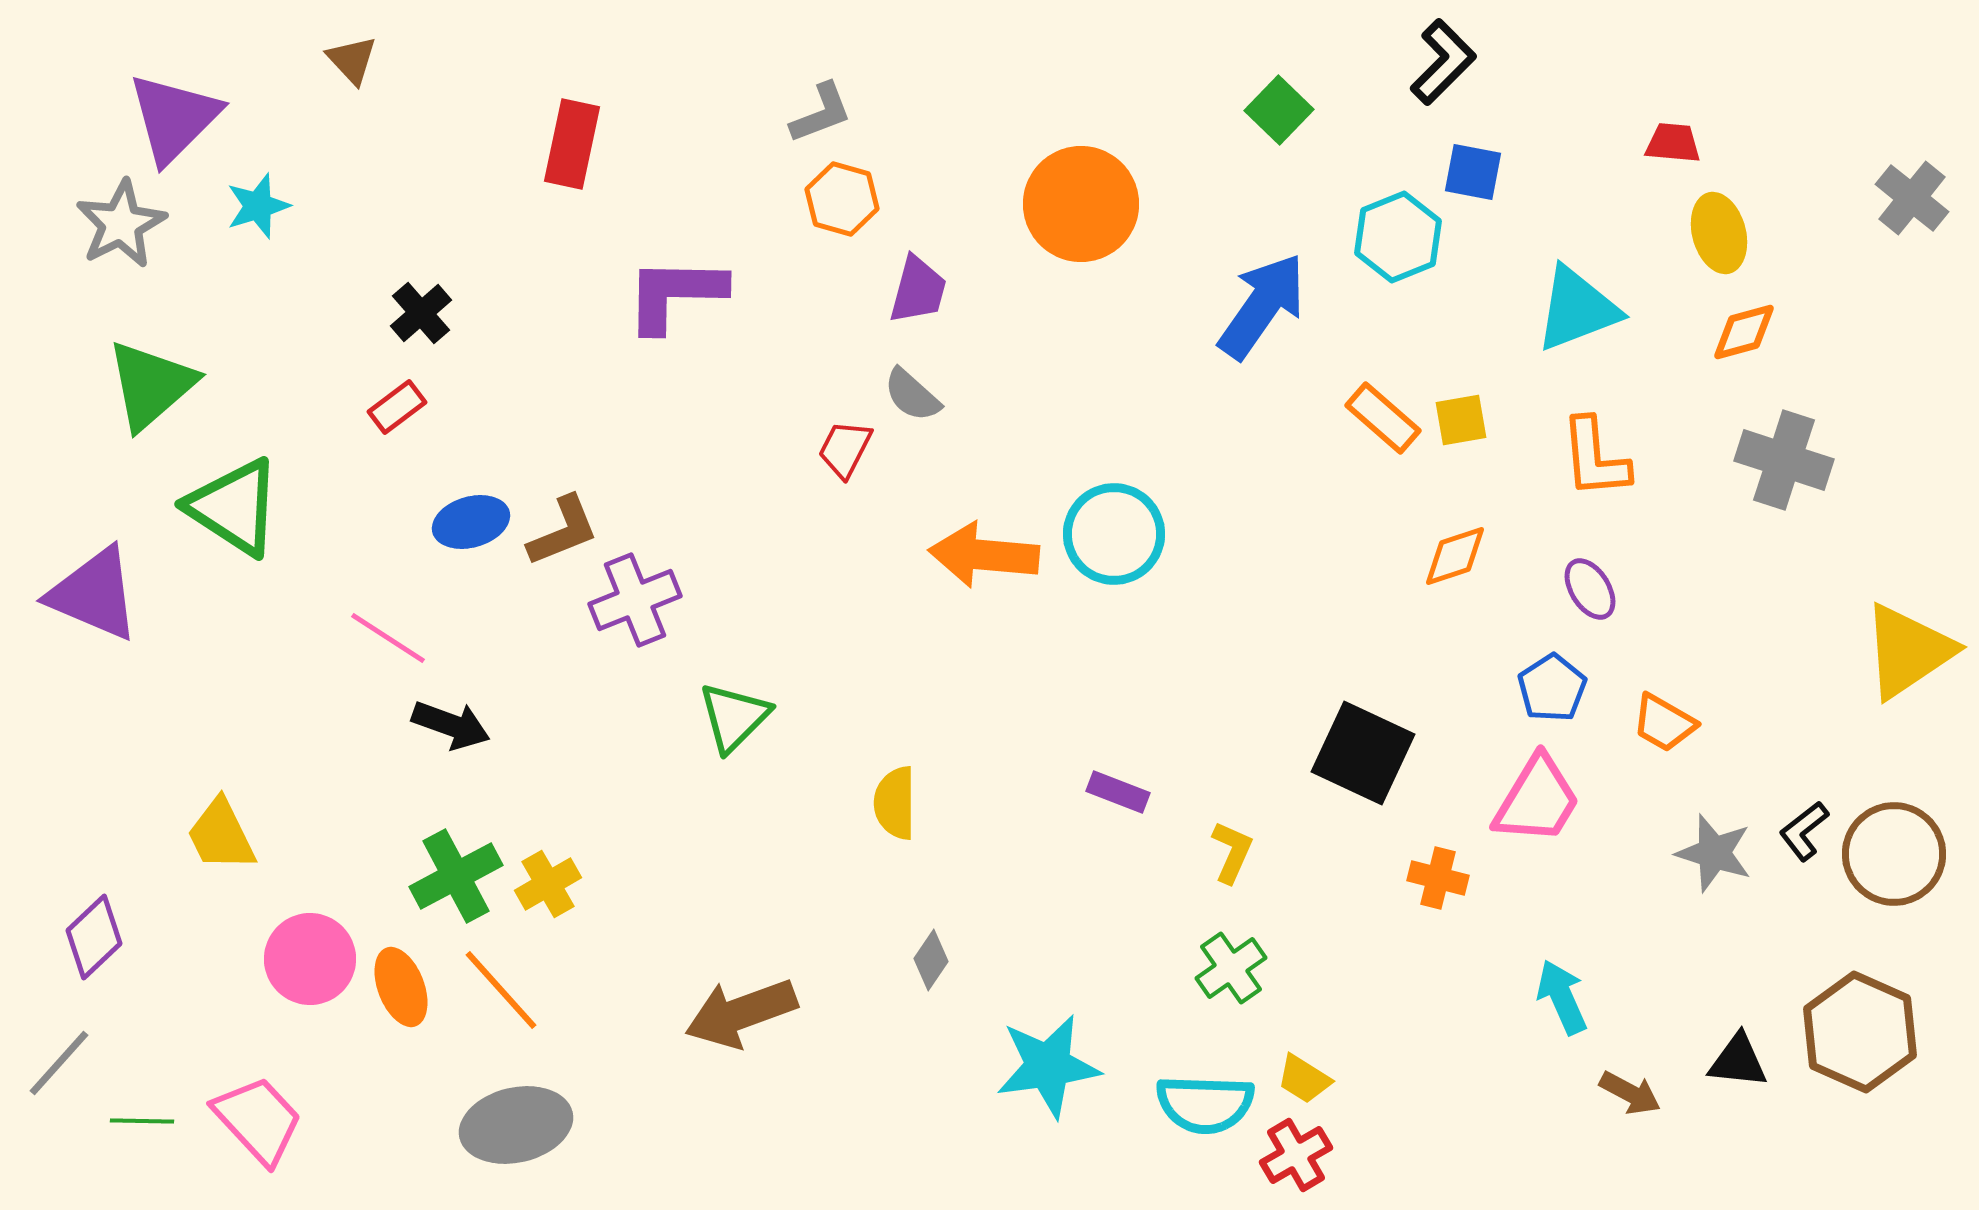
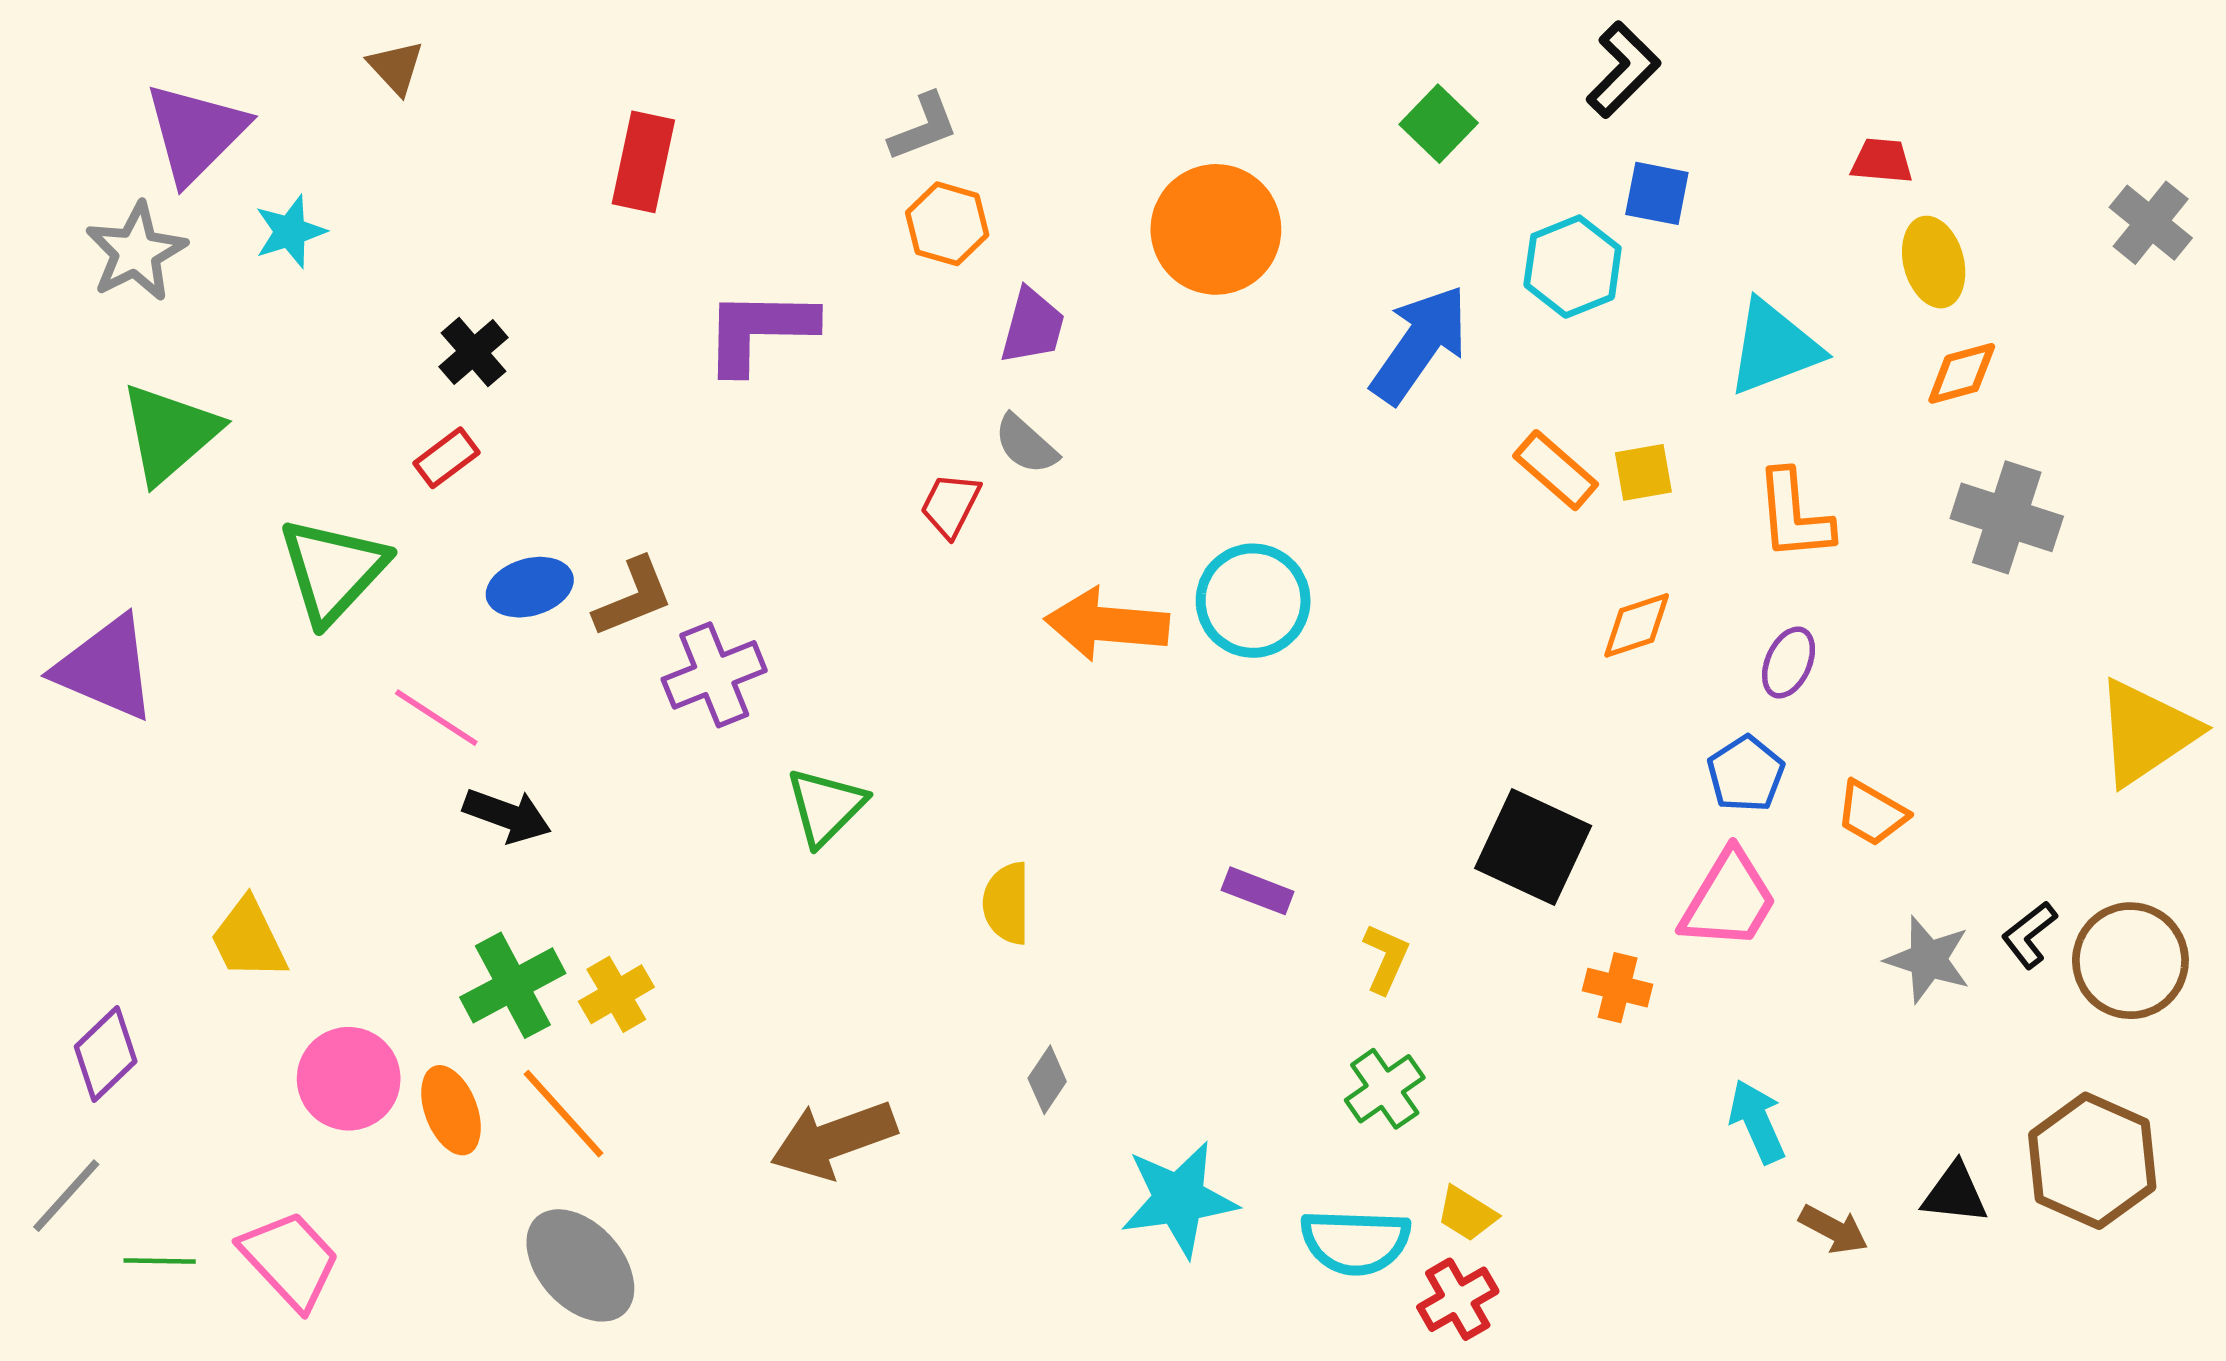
green triangle: (234, 507) -> (333, 570), moved, turned 40
purple ellipse: (1590, 589) -> (1789, 663), turned 56
gray ellipse: (516, 1125) -> (580, 1265), turned 61

